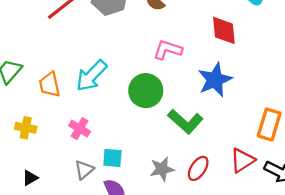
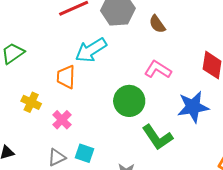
cyan arrow: (91, 76) -> (91, 50), moved
orange trapezoid: (50, 85) -> (66, 77), moved
yellow cross: (26, 128) -> (31, 102), moved

